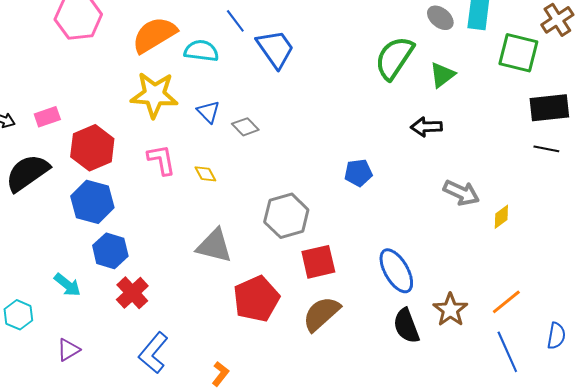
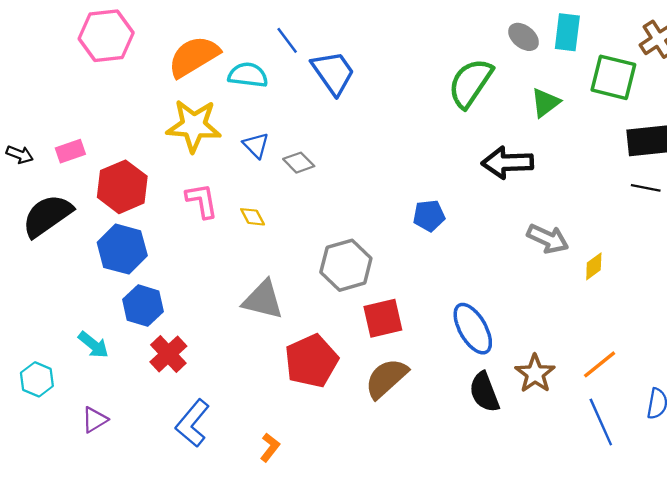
green triangle: (442, 75) -> (545, 103), moved
black arrow: (426, 127) -> (507, 163), size x1.4

